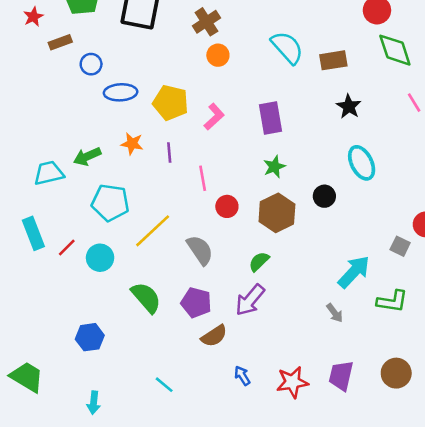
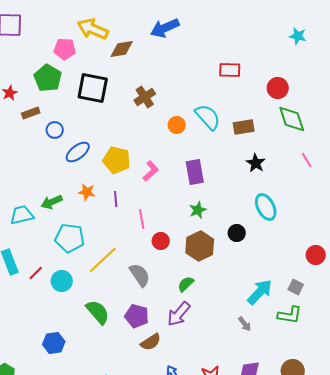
orange circle: (218, 55) -> (177, 125), moved
blue ellipse: (121, 92) -> (78, 152), turned -35
gray square: (400, 246) -> (296, 287), moved

